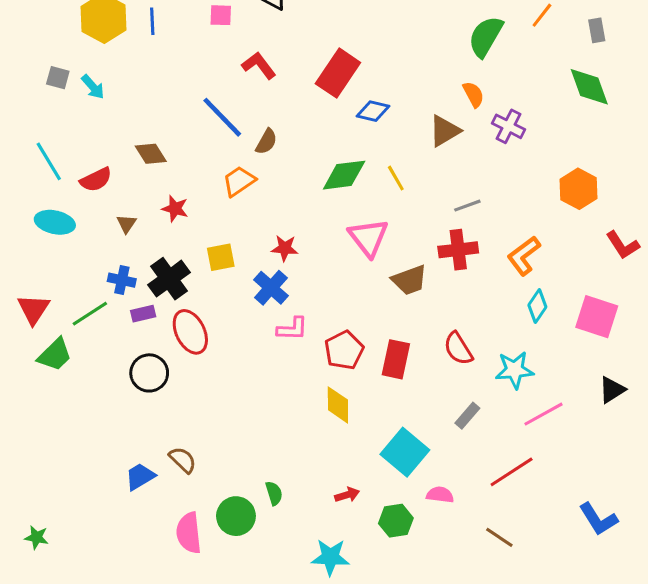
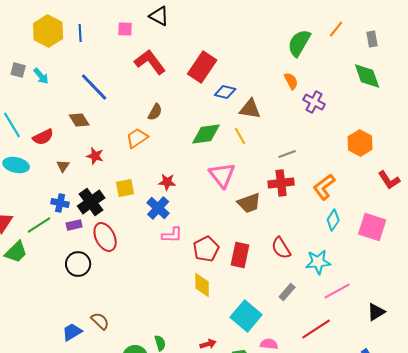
red L-shape: (259, 65) -> (150, 62), size x1.4
blue line: (222, 117) -> (94, 87), moved
brown triangle: (445, 131) -> (250, 109), moved, turned 40
black triangle: (612, 390) -> (376, 312), moved

